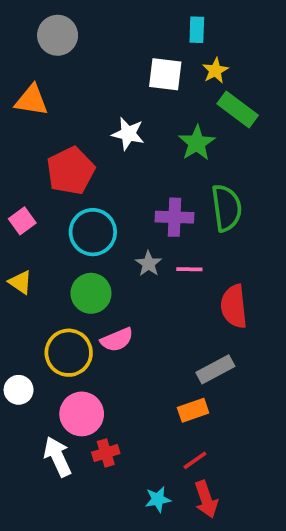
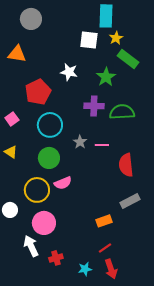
cyan rectangle: (197, 30) -> (106, 16), size x1.6
green semicircle: (226, 208) -> (122, 112), turned -85
purple cross: (175, 217) -> (94, 106), moved
gray rectangle: (215, 369) -> (130, 201), moved
red cross: (106, 453) -> (56, 258), moved

